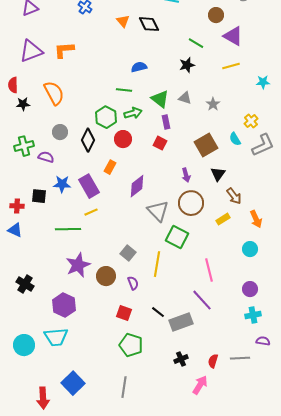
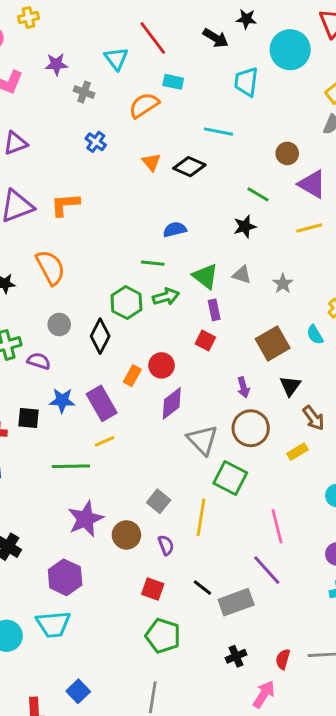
black diamond: (149, 24) -> (189, 167), turned -40
red circle: (123, 139) -> (162, 365), moved
blue square: (73, 383) -> (78, 691), size x0.7

